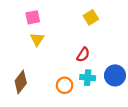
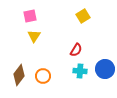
orange circle: (65, 85) -> (43, 76), moved

